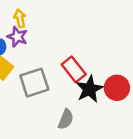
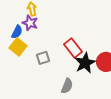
gray square: (34, 83) -> (43, 58), size x0.6

